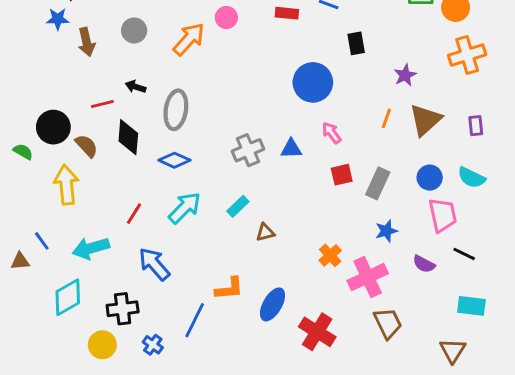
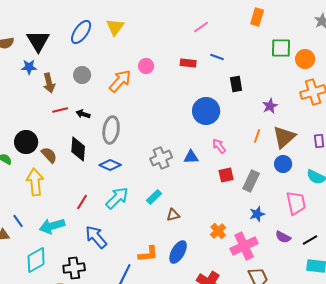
red line: (102, 104) -> (60, 110), moved
blue circle: (430, 178) -> (283, 164), moved
black line: (464, 254) -> (310, 240), moved, turned -56
blue ellipse: (272, 304) -> (178, 252), moved

